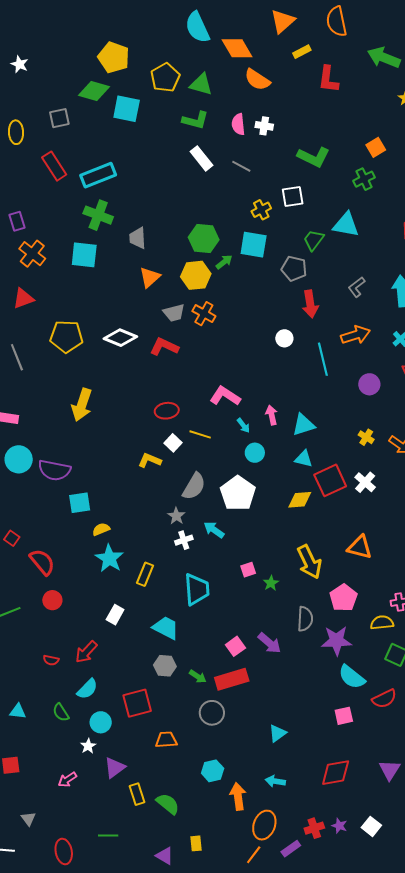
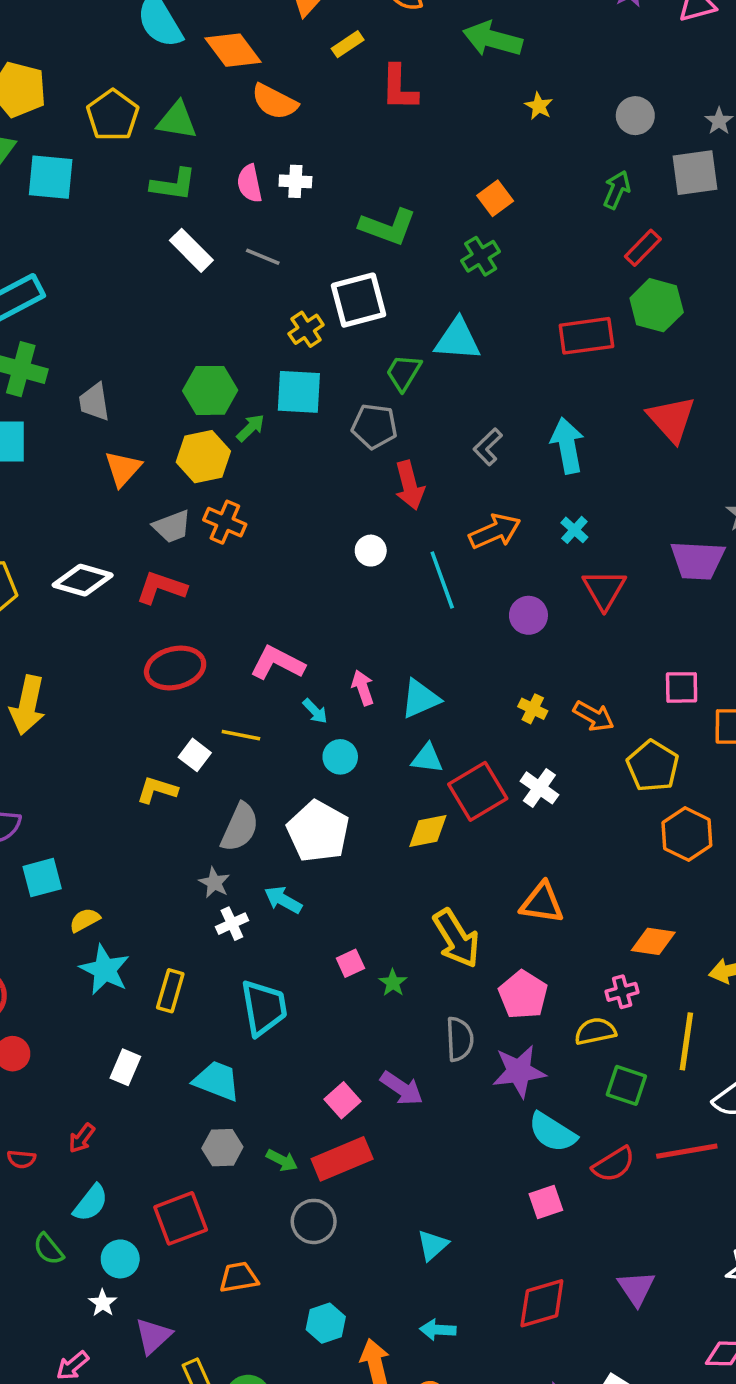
white square: (293, 197) -> (359, 300), size x1.4
red ellipse: (167, 411) -> (175, 668), moved, size x1.4
red arrow: (86, 652) -> (82, 1138), size x0.7

